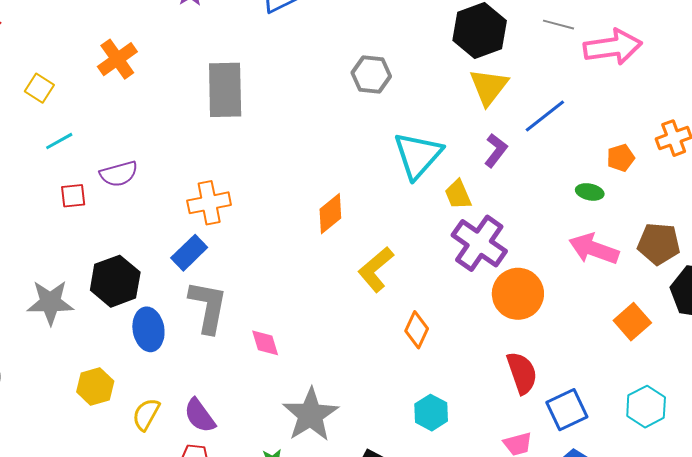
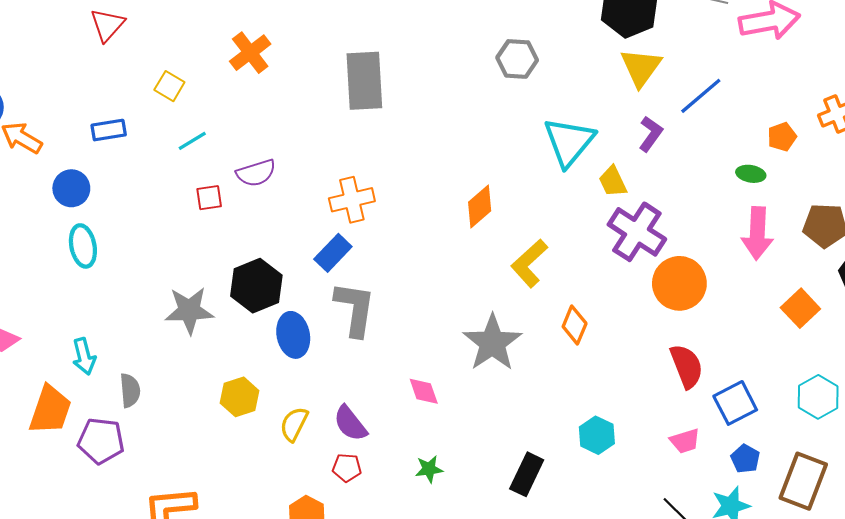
pink arrow: (594, 249) -> (757, 233), turned -105
pink diamond: (265, 343) -> (424, 391), moved
cyan hexagon: (431, 413) -> (597, 435), moved
gray star: (310, 415) -> (492, 343), moved

